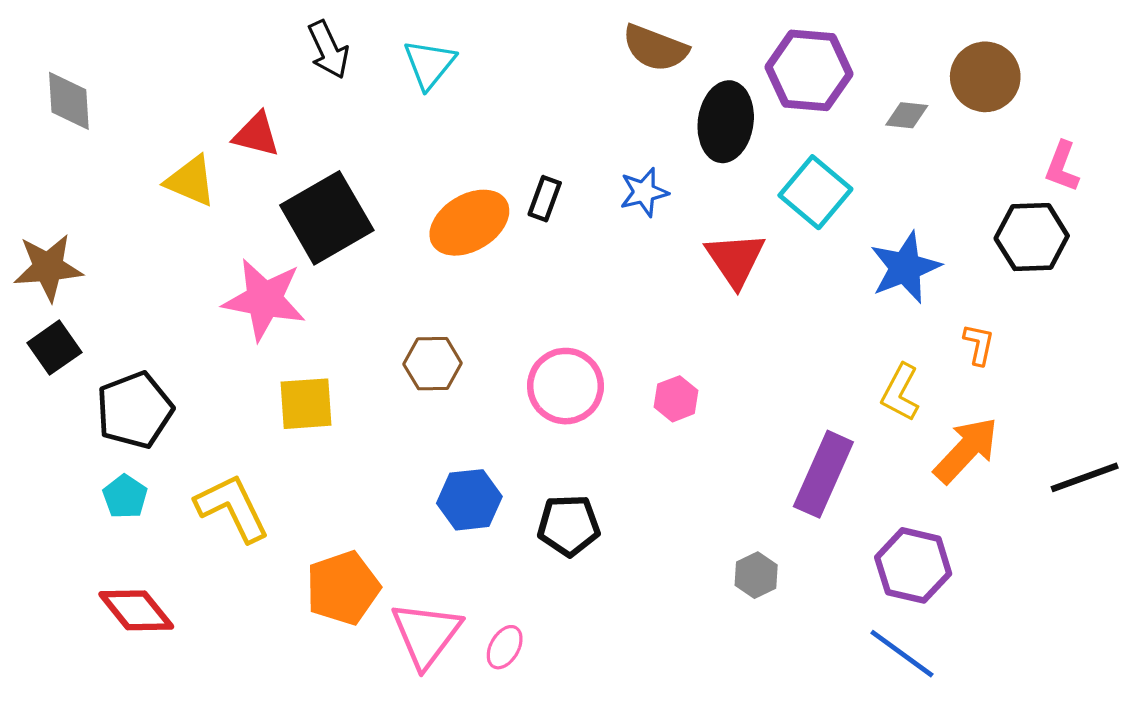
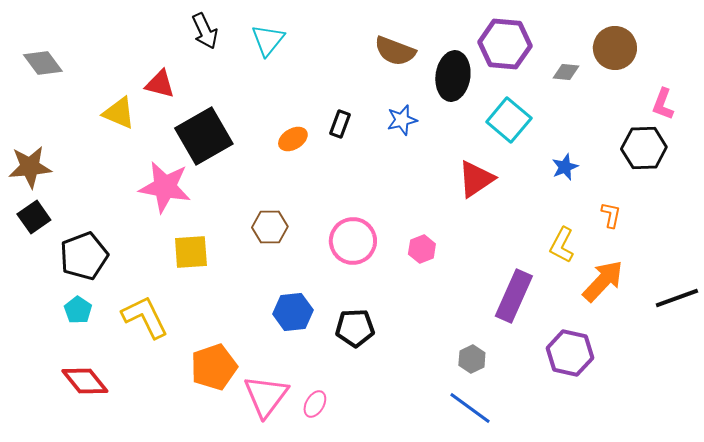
brown semicircle: (655, 48) -> (395, 51), moved
gray diamond: (69, 101) -> (43, 63), turned -33
orange ellipse: (469, 223) -> (293, 139), size x0.6
red triangle: (735, 259) -> (476, 179), moved, turned 30
blue star: (905, 267) -> (565, 167), size x0.6
blue line: (902, 654) -> (470, 408), moved

